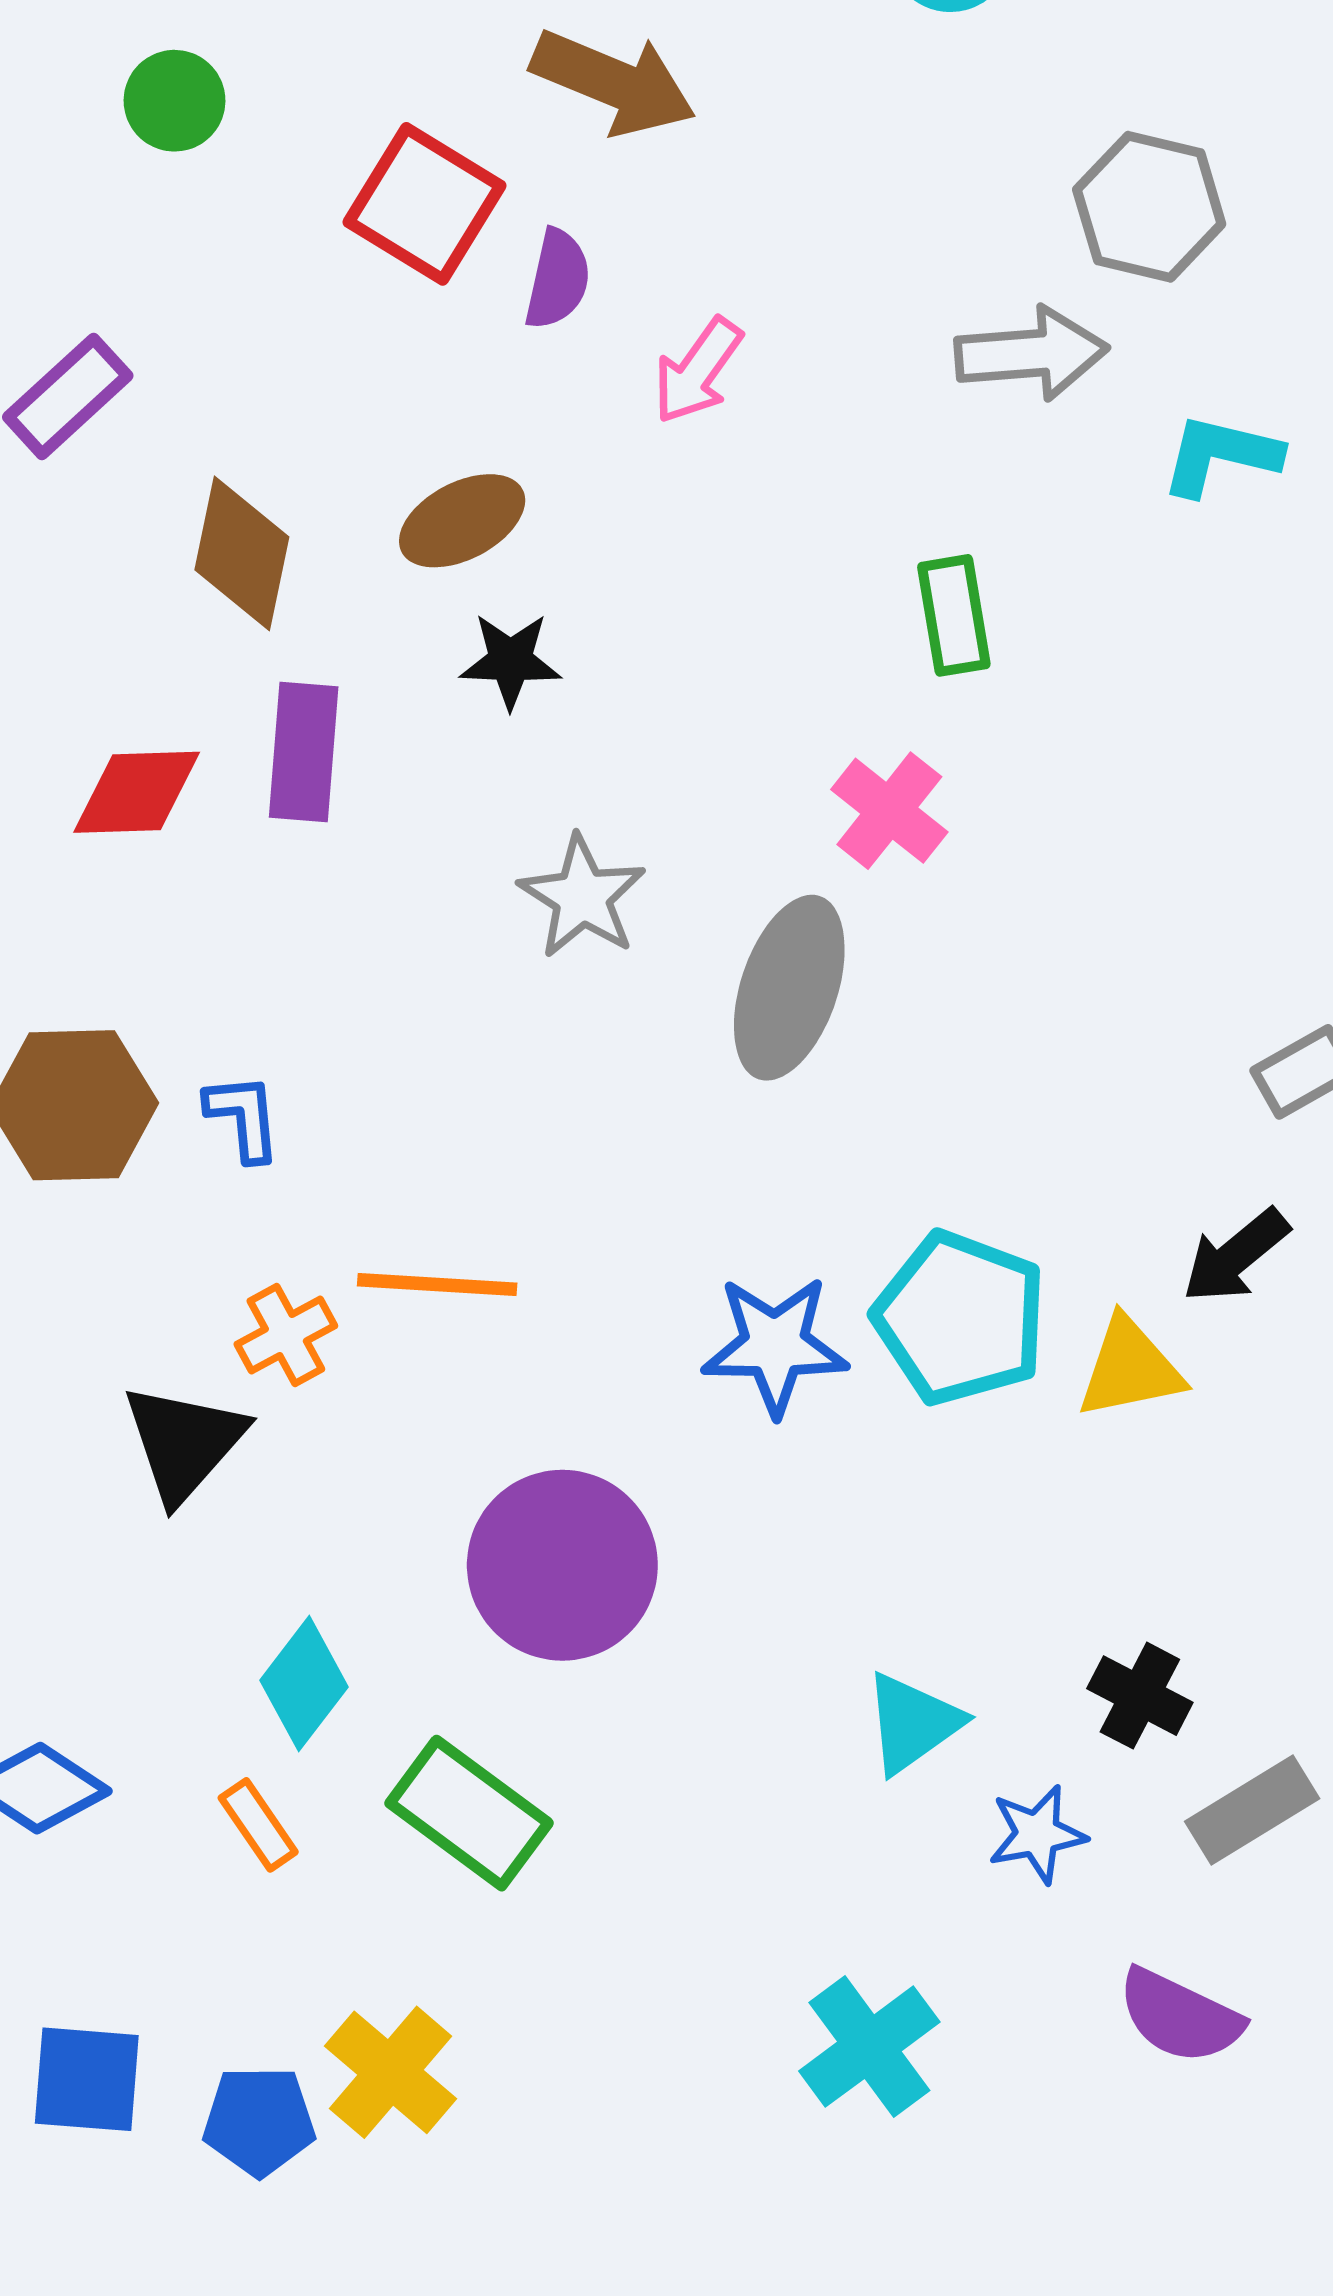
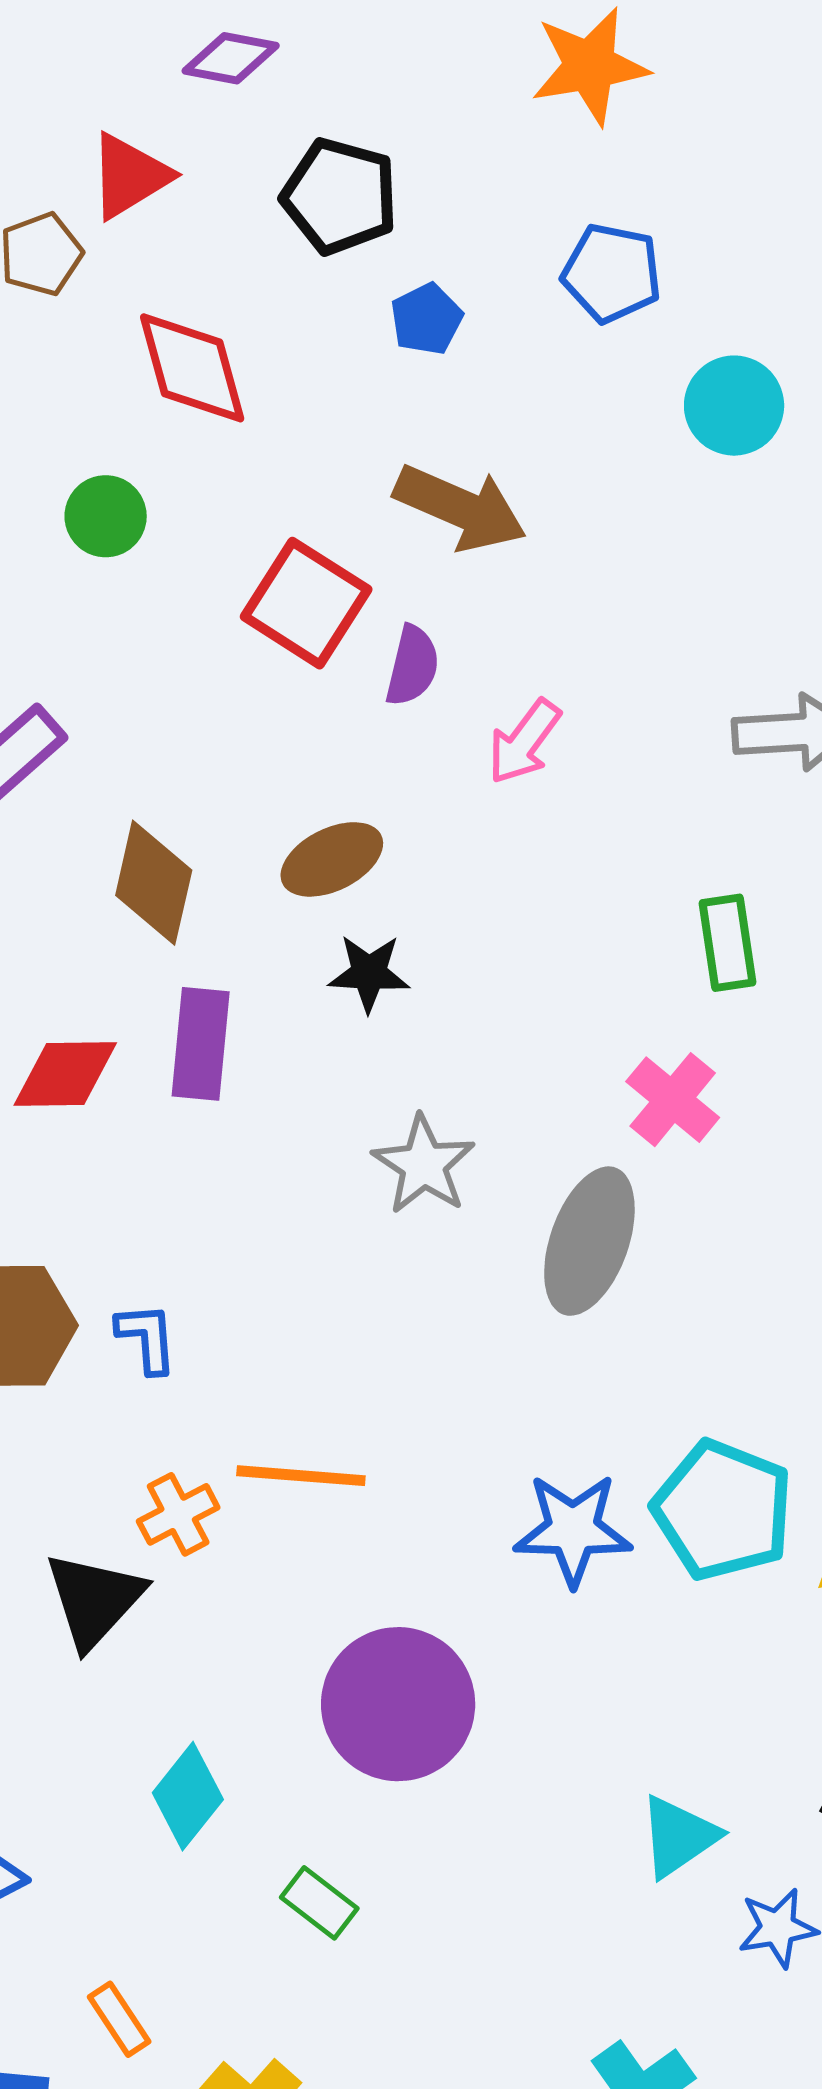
green rectangle: (469, 1813) -> (319, 1903), size x0.6
orange rectangle: (258, 1825) -> (119, 2019), moved

